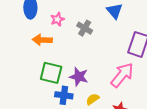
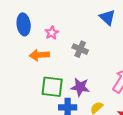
gray cross: (85, 28) -> (80, 49), moved

